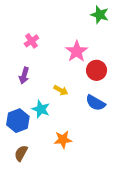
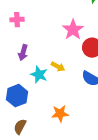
pink cross: (31, 41) -> (17, 20), moved, turned 32
cyan star: (41, 109) -> (39, 75), moved

